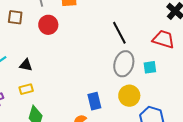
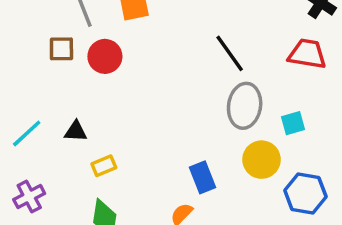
brown square: (15, 17) -> (61, 49), moved
cyan square: (150, 67) -> (293, 123), moved
yellow rectangle: (26, 89) -> (104, 166), moved

